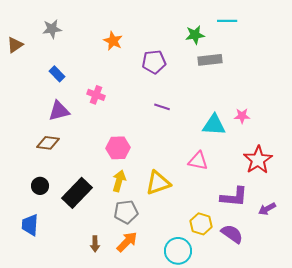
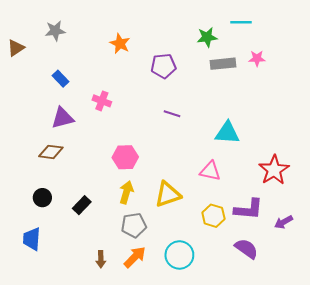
pink star: (242, 116) -> (257, 58), moved
black rectangle: (77, 193) -> (82, 205), size x0.6
yellow hexagon: (201, 224) -> (213, 216), moved
cyan circle: (178, 251) -> (179, 255), moved

